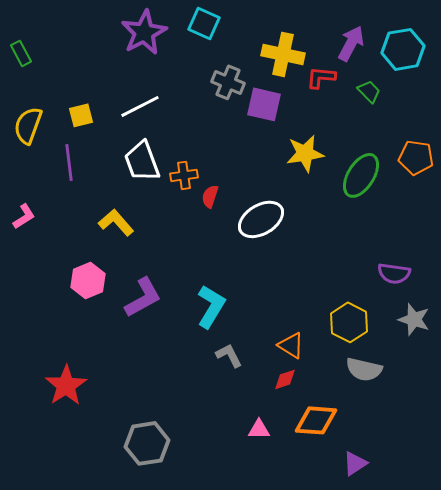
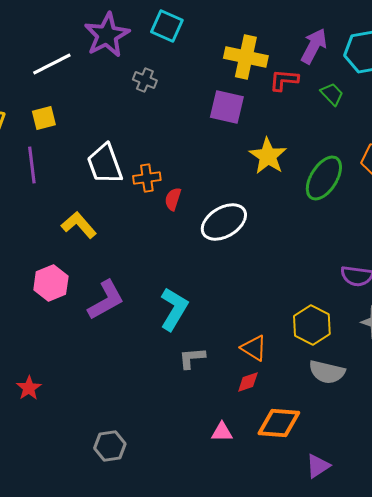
gray cross: (228, 82) -> (145, 80), moved, size x0.7
white line: (140, 106) -> (52, 64), moved
yellow star: (305, 153) -> (268, 156), turned -30
gray L-shape: (229, 355) -> (192, 358), turned -68
red star: (66, 385) -> (29, 388), size x0.6
gray hexagon: (147, 443) -> (110, 446), size x0.7

